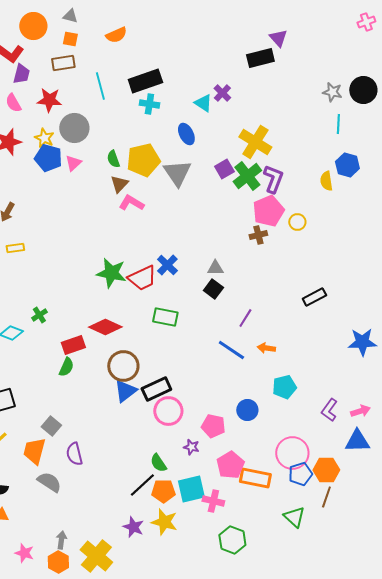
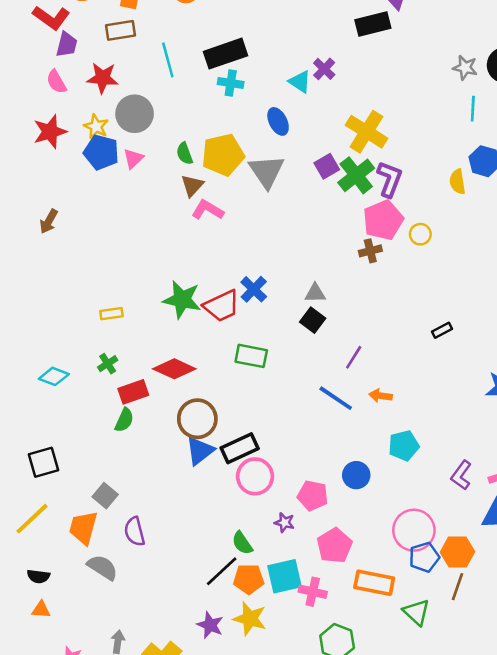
yellow rectangle: (15, 248) -> (111, 314), moved
black rectangle: (314, 297) -> (442, 330), size x0.7
green cross: (39, 315) -> (108, 364), moved
orange rectangle: (255, 478) -> (374, 583), moved

